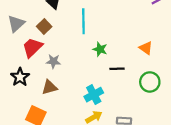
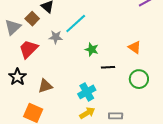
cyan line: (83, 21) -> (76, 24), turned 50
brown square: (44, 26) -> (32, 19), moved
gray star: (53, 61) -> (56, 37), moved

